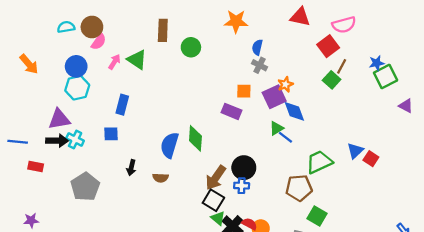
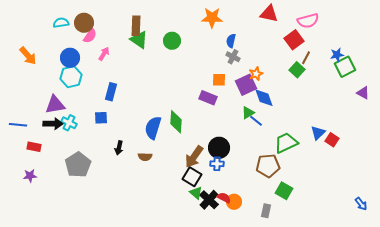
brown rectangle: (163, 30) -> (136, 26), moved
green triangle: (137, 60) -> (139, 40), moved
purple star: (31, 221) -> (30, 176), moved

